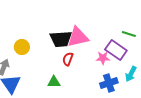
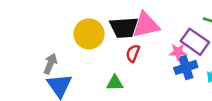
yellow circle: (22, 47) -> (89, 34), moved, size x1.5
blue cross: (109, 83) -> (186, 67), moved

